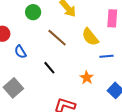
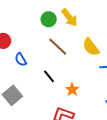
green circle: (33, 12) -> (49, 19), moved
orange star: (87, 78) -> (72, 90), moved

